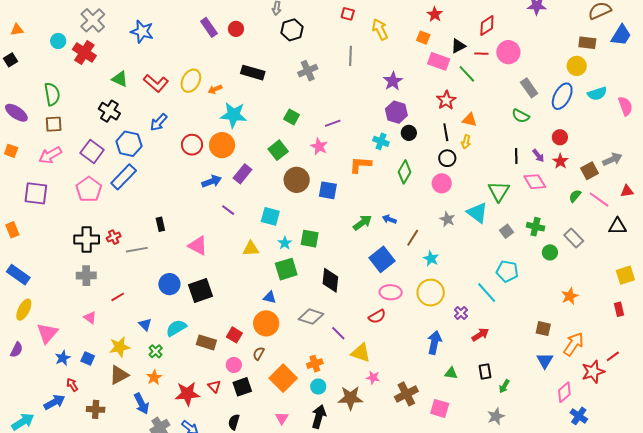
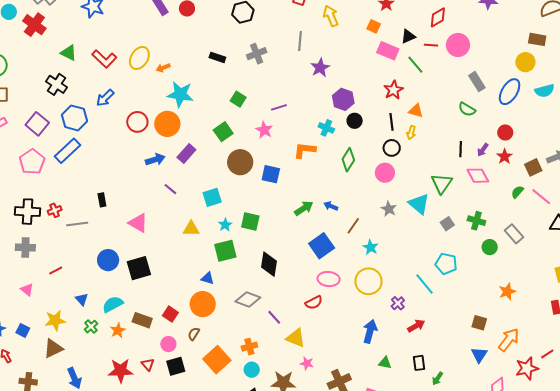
black rectangle: (253, 73) -> (217, 57), moved, size x0.7
purple star: (393, 81) -> (320, 68), moved
purple arrow: (538, 156) -> (483, 150), turned 72
cyan square: (270, 216) -> (212, 197), turned -36
orange star: (154, 377) -> (118, 330), moved

